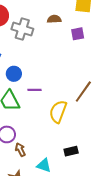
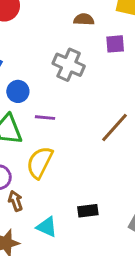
gray cross: (22, 29) -> (69, 65), moved
yellow semicircle: (58, 112) -> (40, 162), moved

